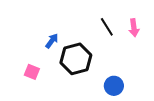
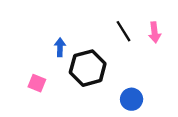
blue arrow: (52, 41) -> (60, 47), turned -35

